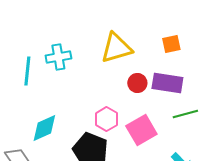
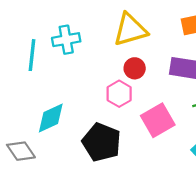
red circle: (137, 83) -> (135, 68), moved
pink hexagon: (106, 119) -> (119, 94), moved

